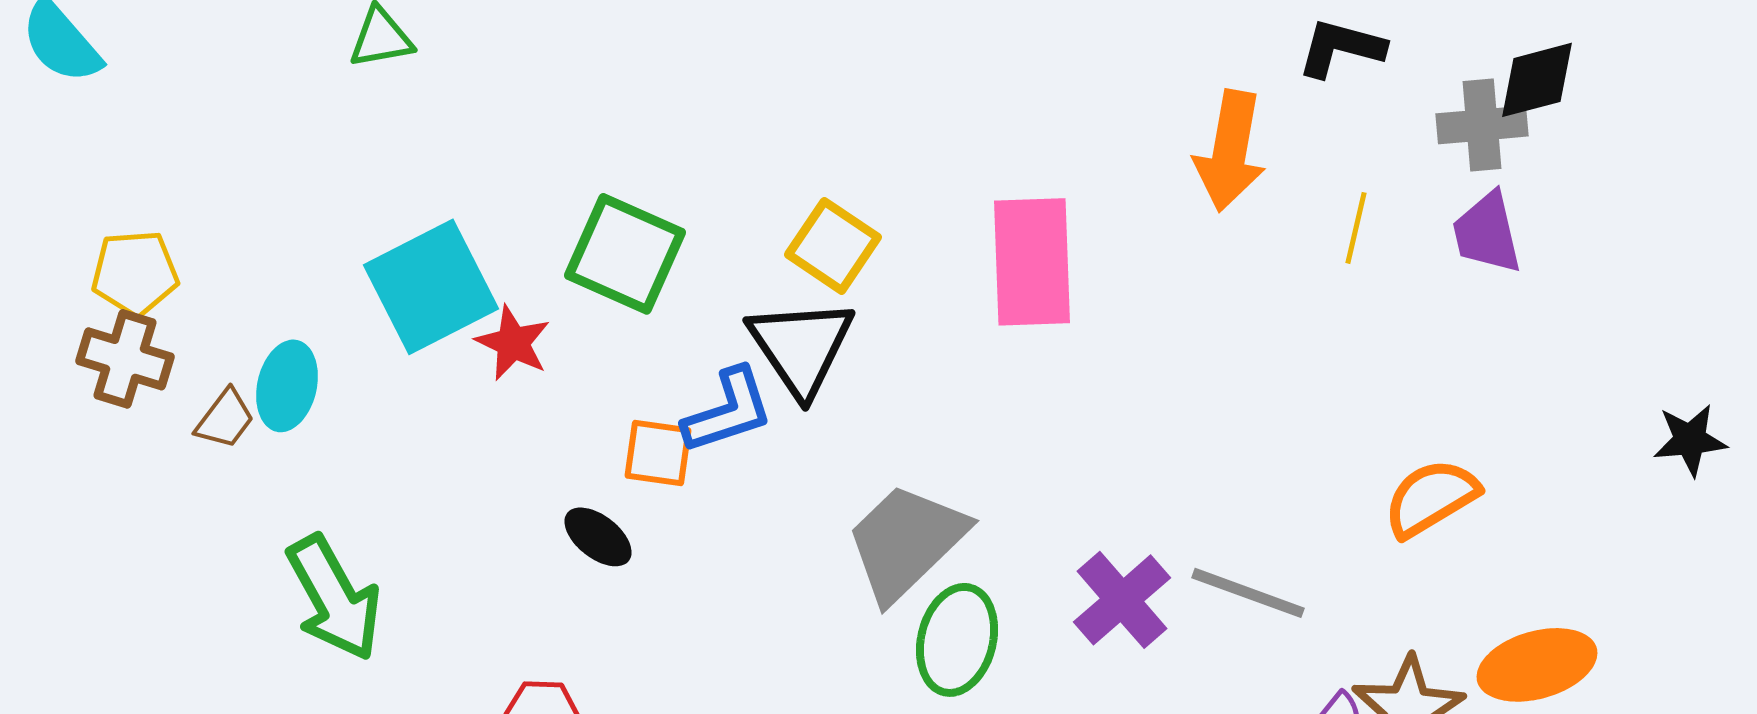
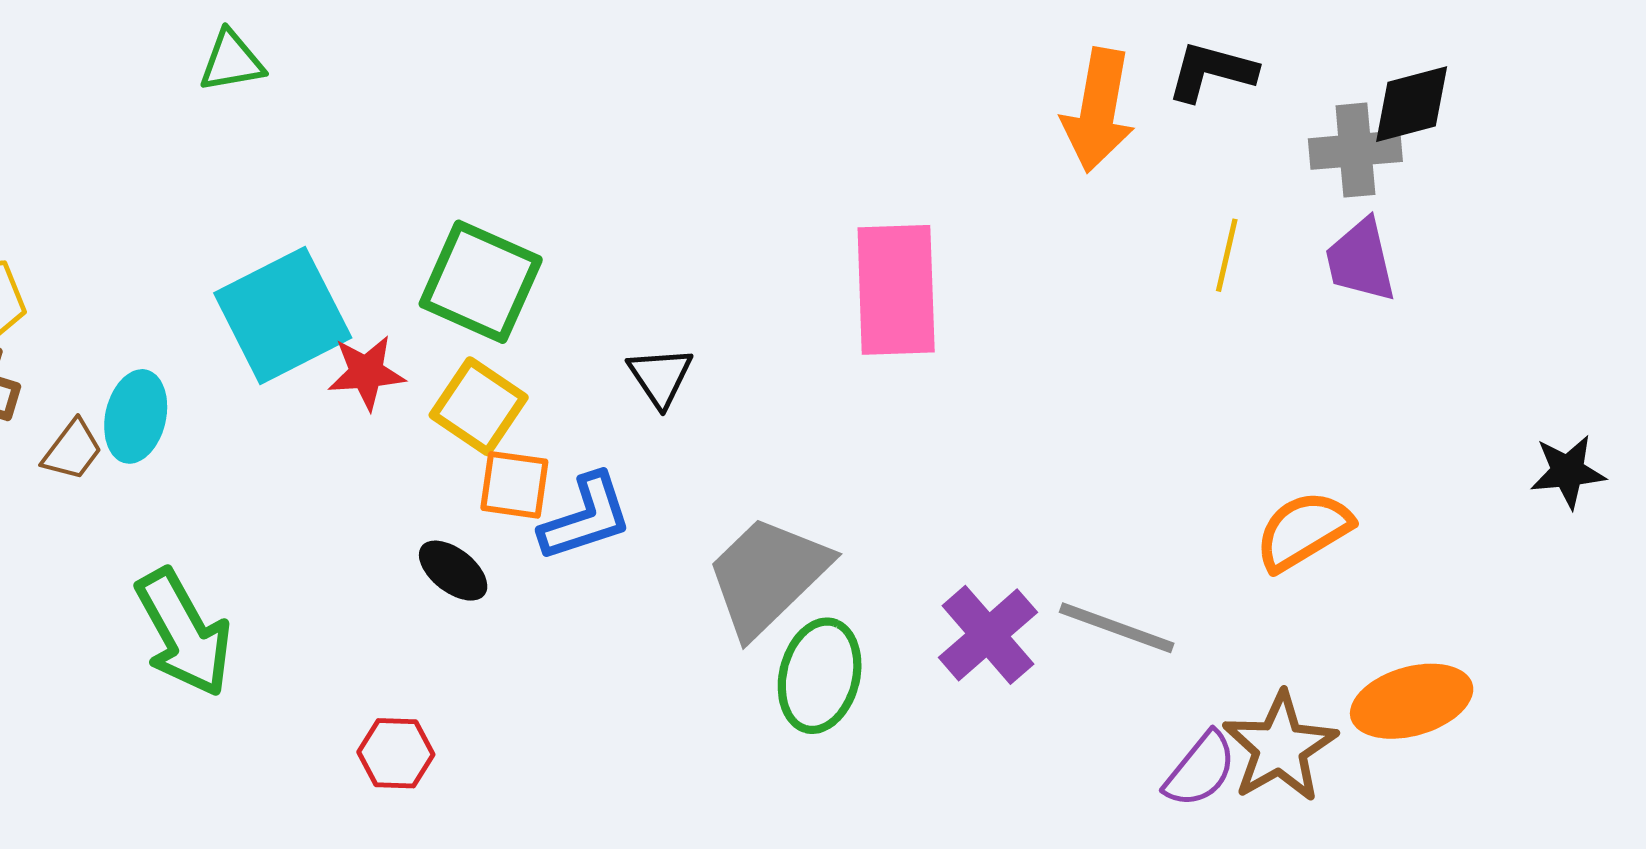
orange arrow: (1230, 151) -> (1098, 110), moved
yellow square: (833, 246) -> (479, 406), moved
red star: (513, 343) -> (366, 373), turned -30
black triangle: (801, 347) -> (660, 377), size x0.6
blue L-shape: (728, 411) -> (586, 517), moved

